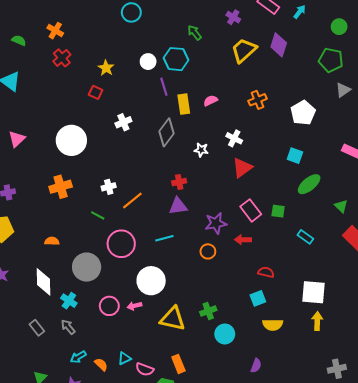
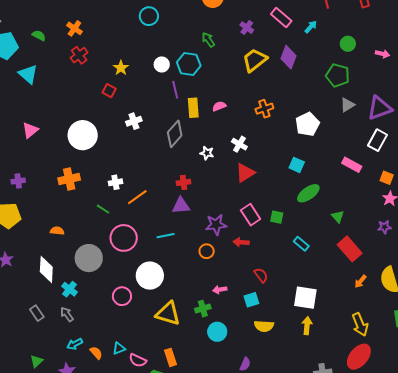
red semicircle: (266, 272) -> (261, 275), turned 35
pink circle: (109, 306) -> (122, 296), moved
pink arrow: (134, 306) -> (220, 290), moved

